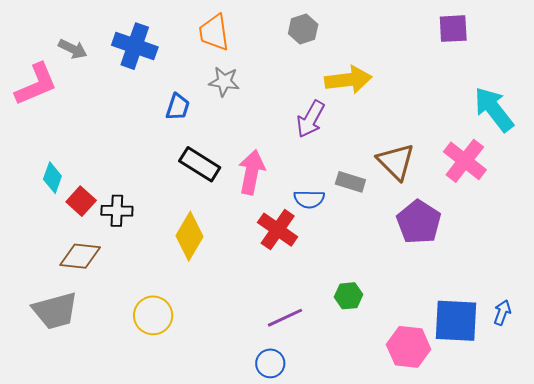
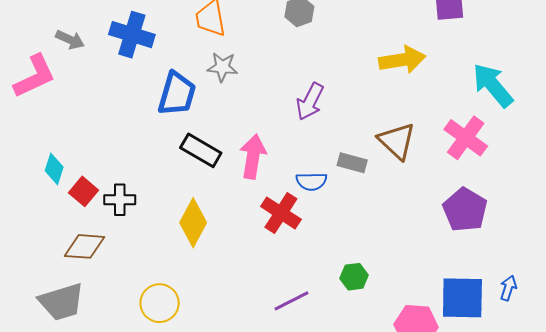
yellow arrow: (348, 80) -> (402, 60), moved
blue trapezoid: (178, 107) -> (177, 94), size x1.6
purple pentagon: (419, 222) -> (465, 210), moved

